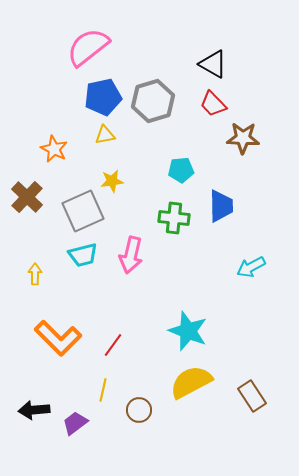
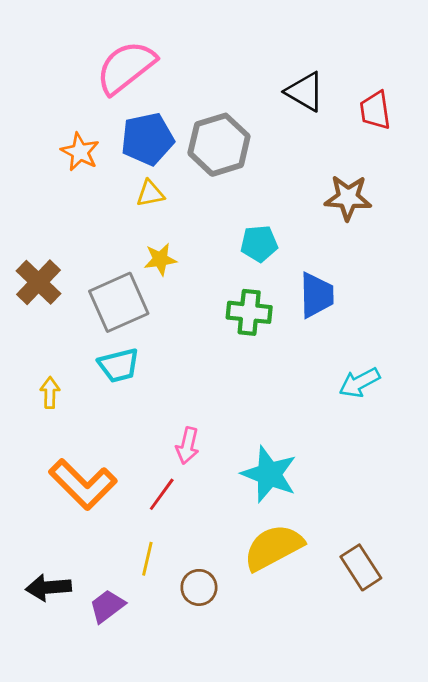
red trapezoid: (213, 104) -> (375, 110), moved, turned 36
orange star: (54, 149) -> (80, 152), moved
pink arrow: (131, 255) -> (187, 446), moved, size x0.7

